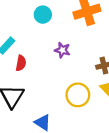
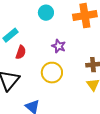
yellow circle: (78, 95) -> (52, 73), moved

